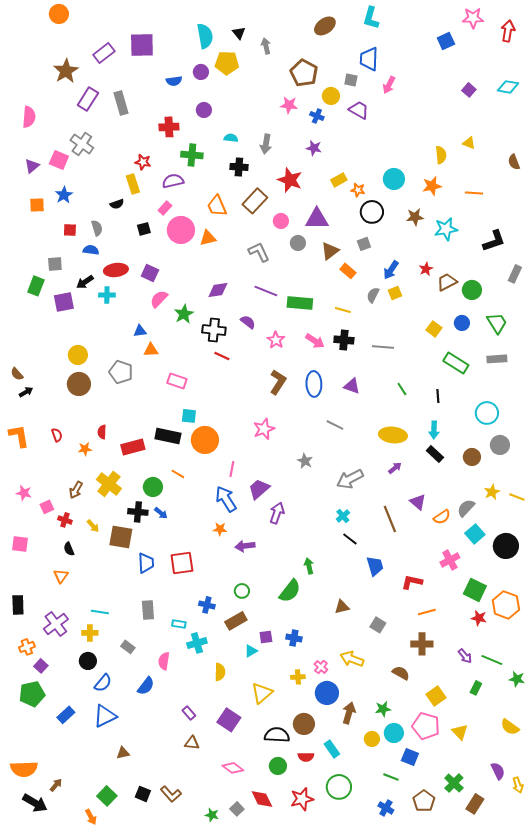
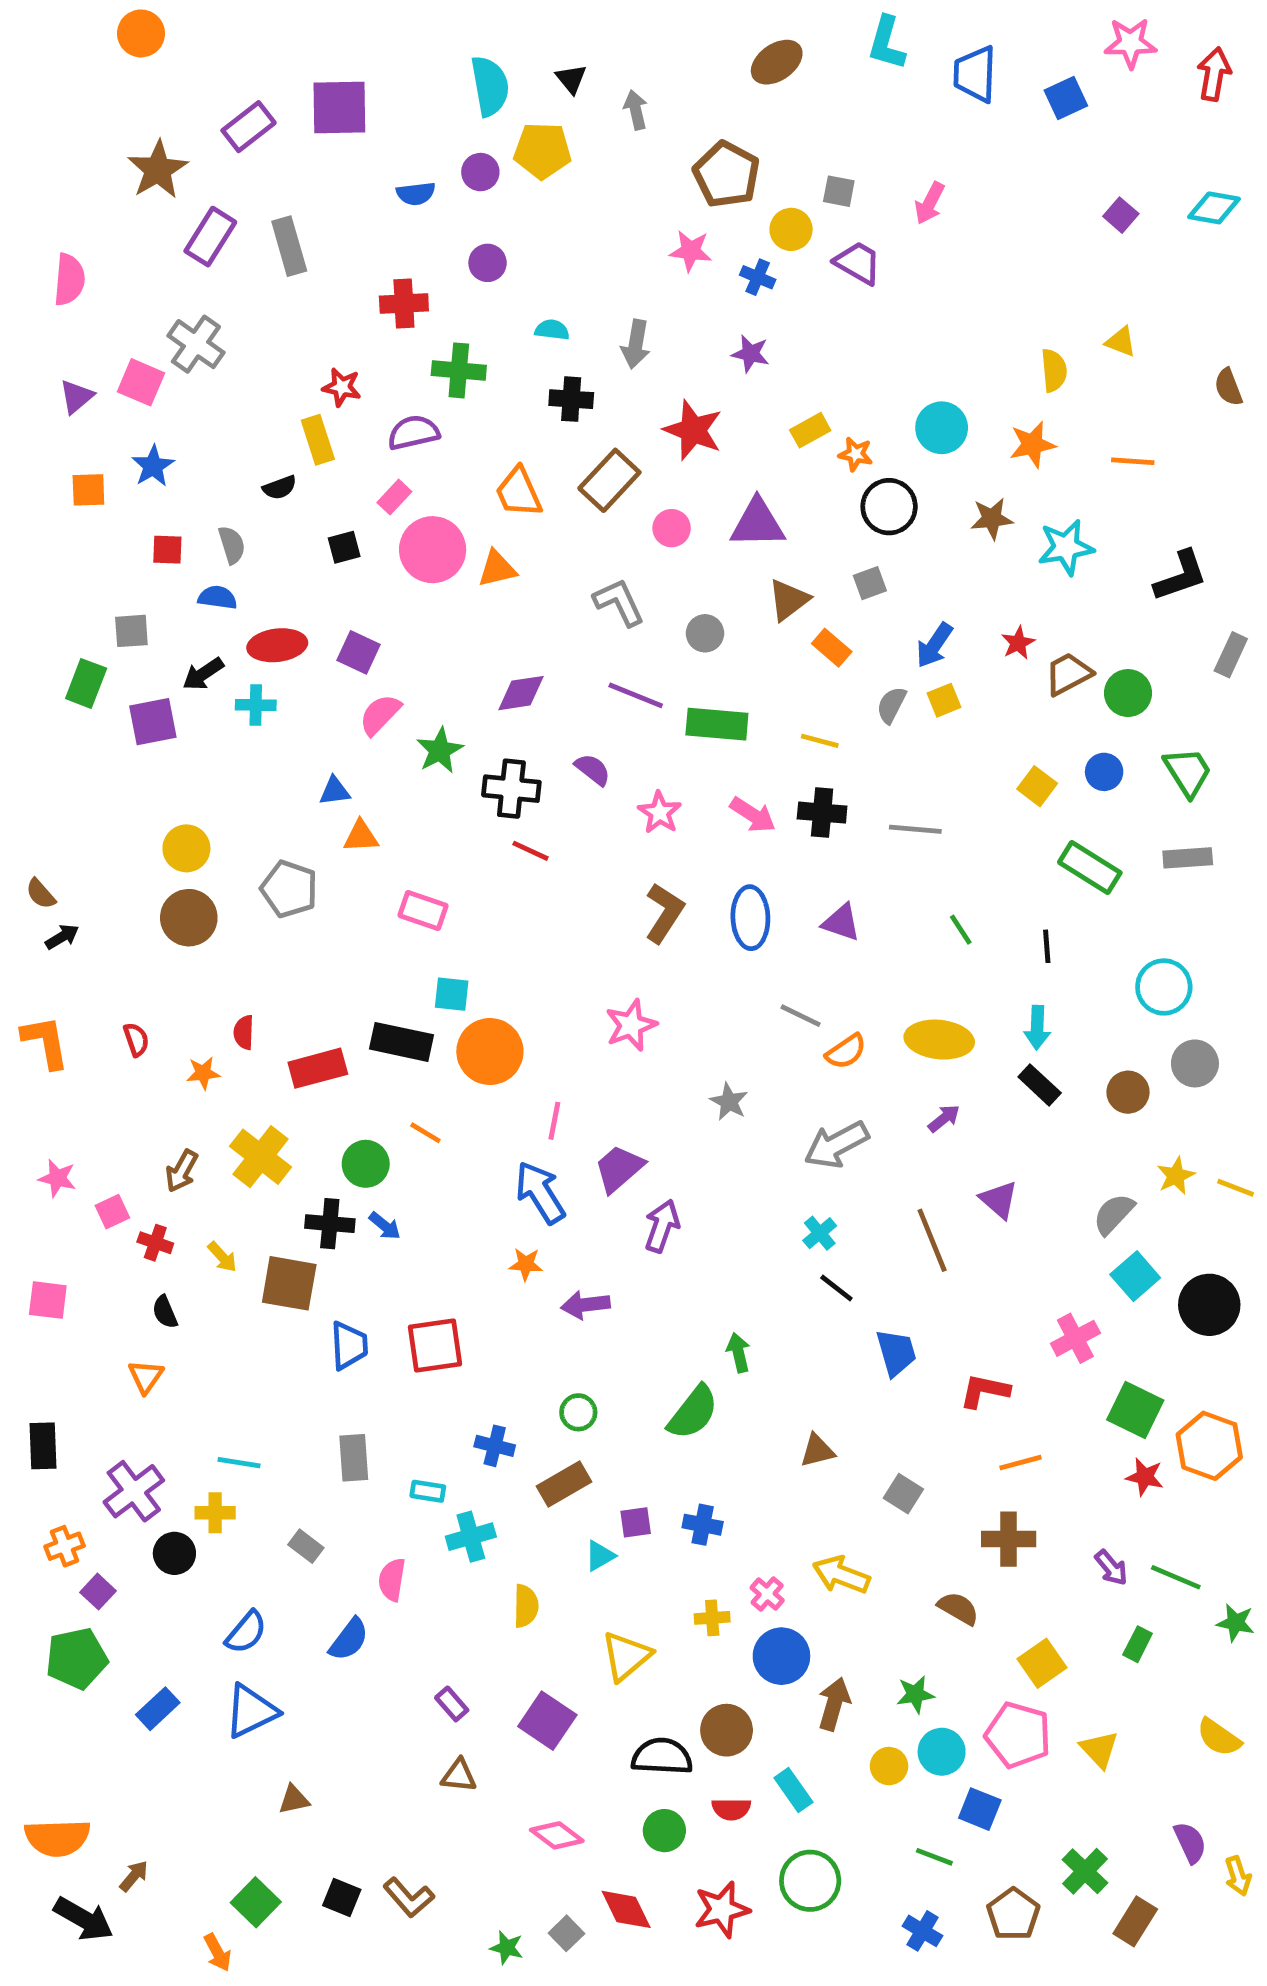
blue trapezoid: (369, 59) -> (975, 74), moved
gray circle: (298, 243) -> (705, 633), moved
orange semicircle: (442, 517) -> (846, 1052), moved
black circle: (88, 661) -> (174, 1553), moved

